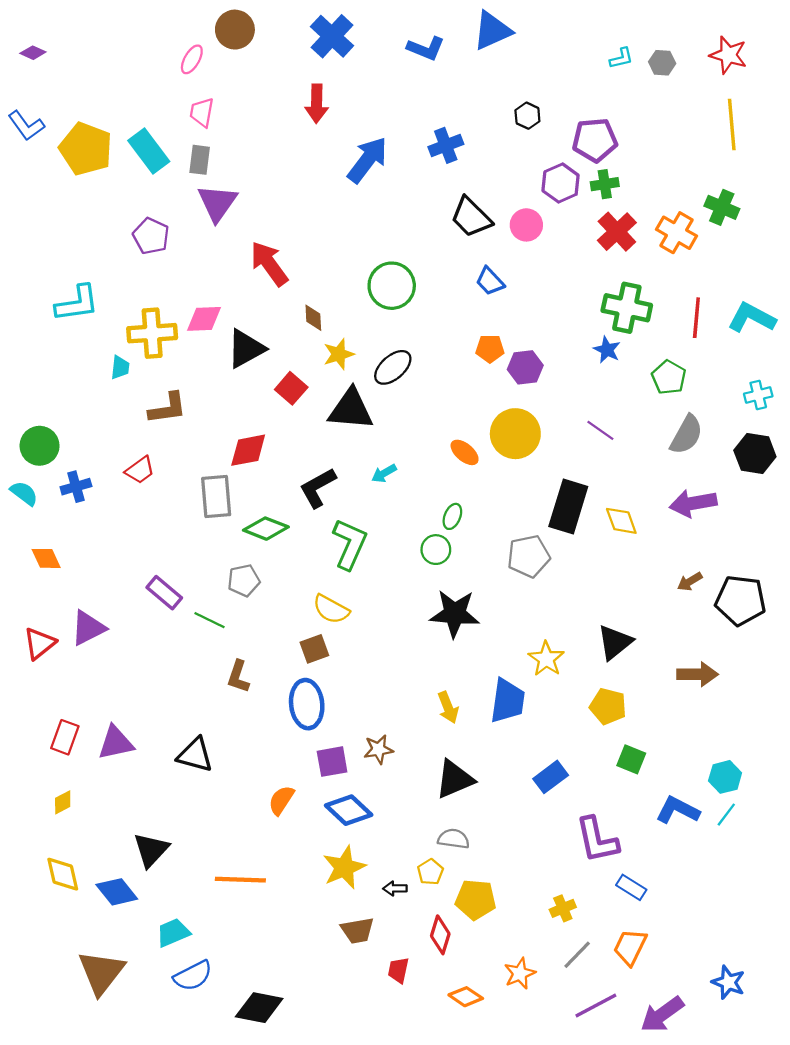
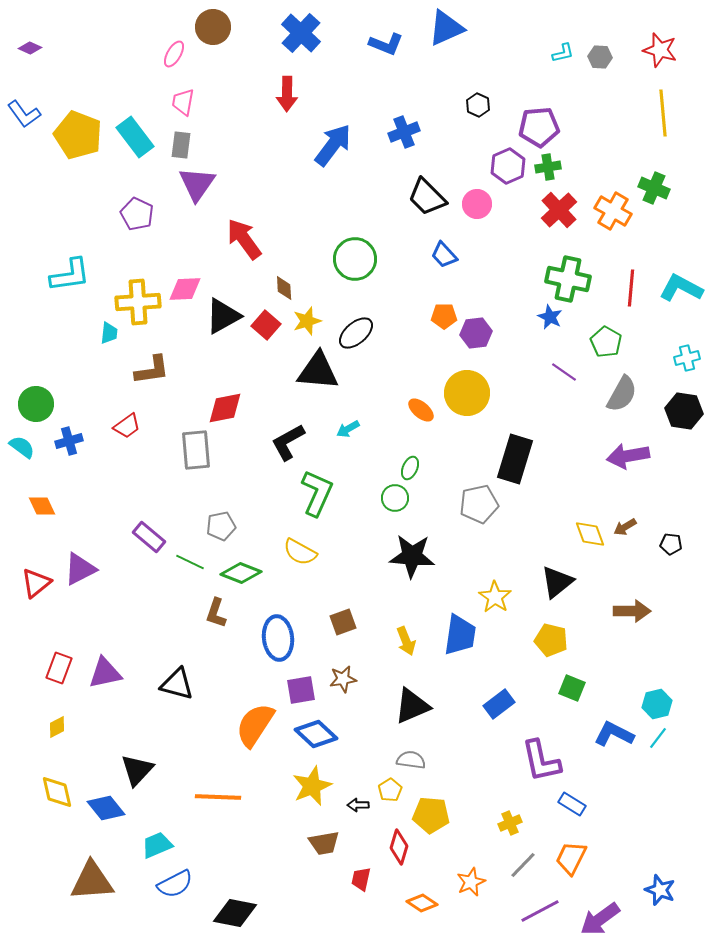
red square: (291, 388) -> (266, 325), moved
purple line: (600, 430) -> (564, 372), moved
yellow diamond: (621, 521) -> (590, 534), moved
green diamond: (266, 529) -> (241, 573), moved
black pentagon: (741, 600) -> (671, 544), size x0.5
brown square: (314, 649) -> (343, 622), moved
orange semicircle: (281, 800) -> (255, 725), size x1.6
brown triangle: (101, 972) -> (92, 881), turned 48

